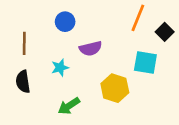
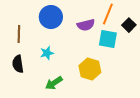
blue circle: (65, 22) -> (51, 17), size x1.5
purple semicircle: (91, 48) -> (86, 25), moved
cyan square: (145, 62) -> (108, 39), moved

